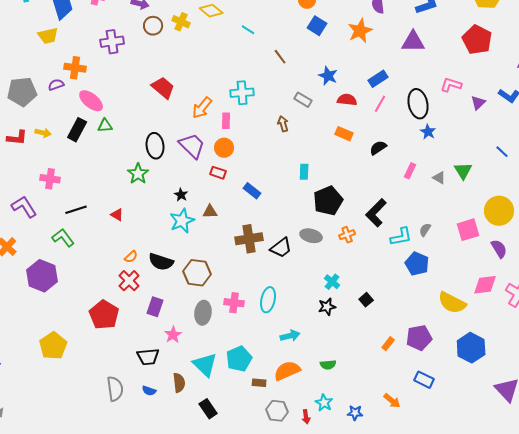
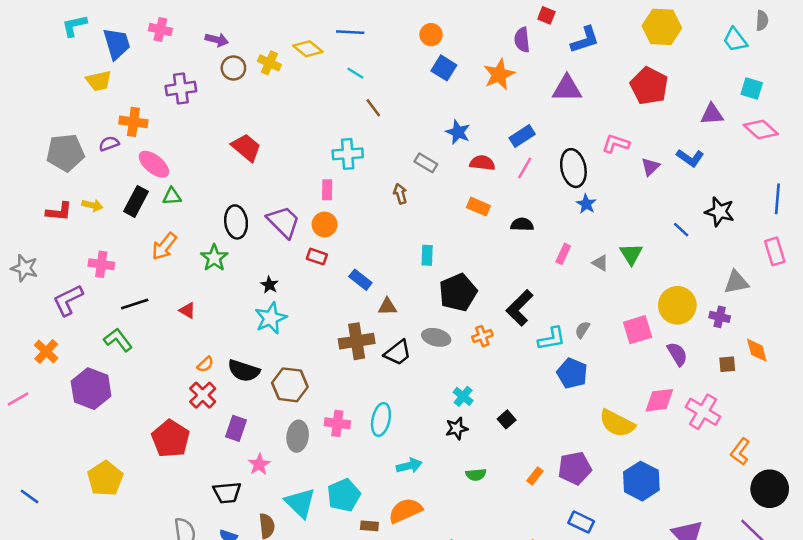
brown line: (280, 57) -> (373, 108), moved
orange arrow: (202, 108) -> (164, 246), moved
black semicircle: (378, 148) -> (522, 224), turned 36
purple L-shape: (24, 207) -> (68, 300), turned -84
brown triangle: (210, 212) -> (387, 307), moved
green semicircle: (328, 365) -> (476, 475), moved

